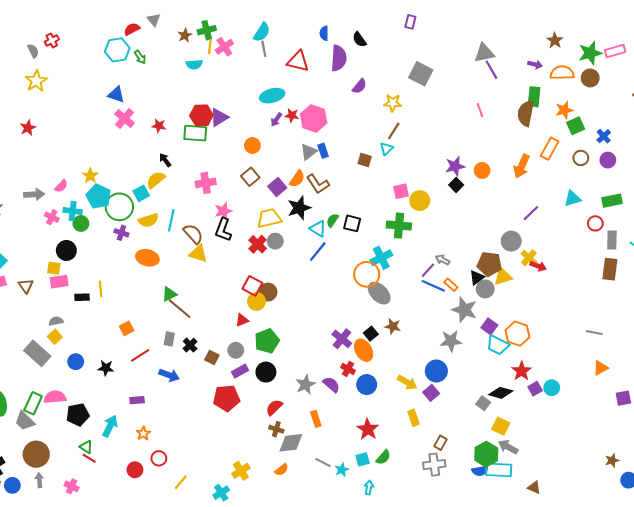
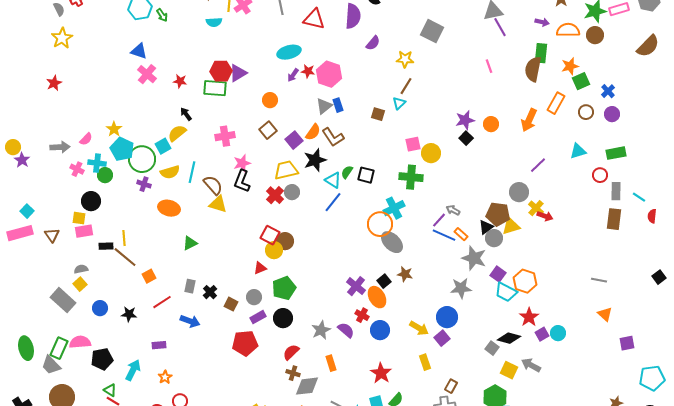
brown line: (180, 309) -> (125, 257), moved
orange triangle: (601, 368) -> (605, 314), turned -49
gray arrow: (508, 447) -> (531, 365), moved

